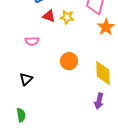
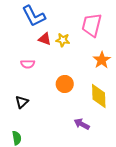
orange star: (106, 27) -> (102, 60), moved
purple arrow: (99, 101) -> (82, 124), moved, turned 105

